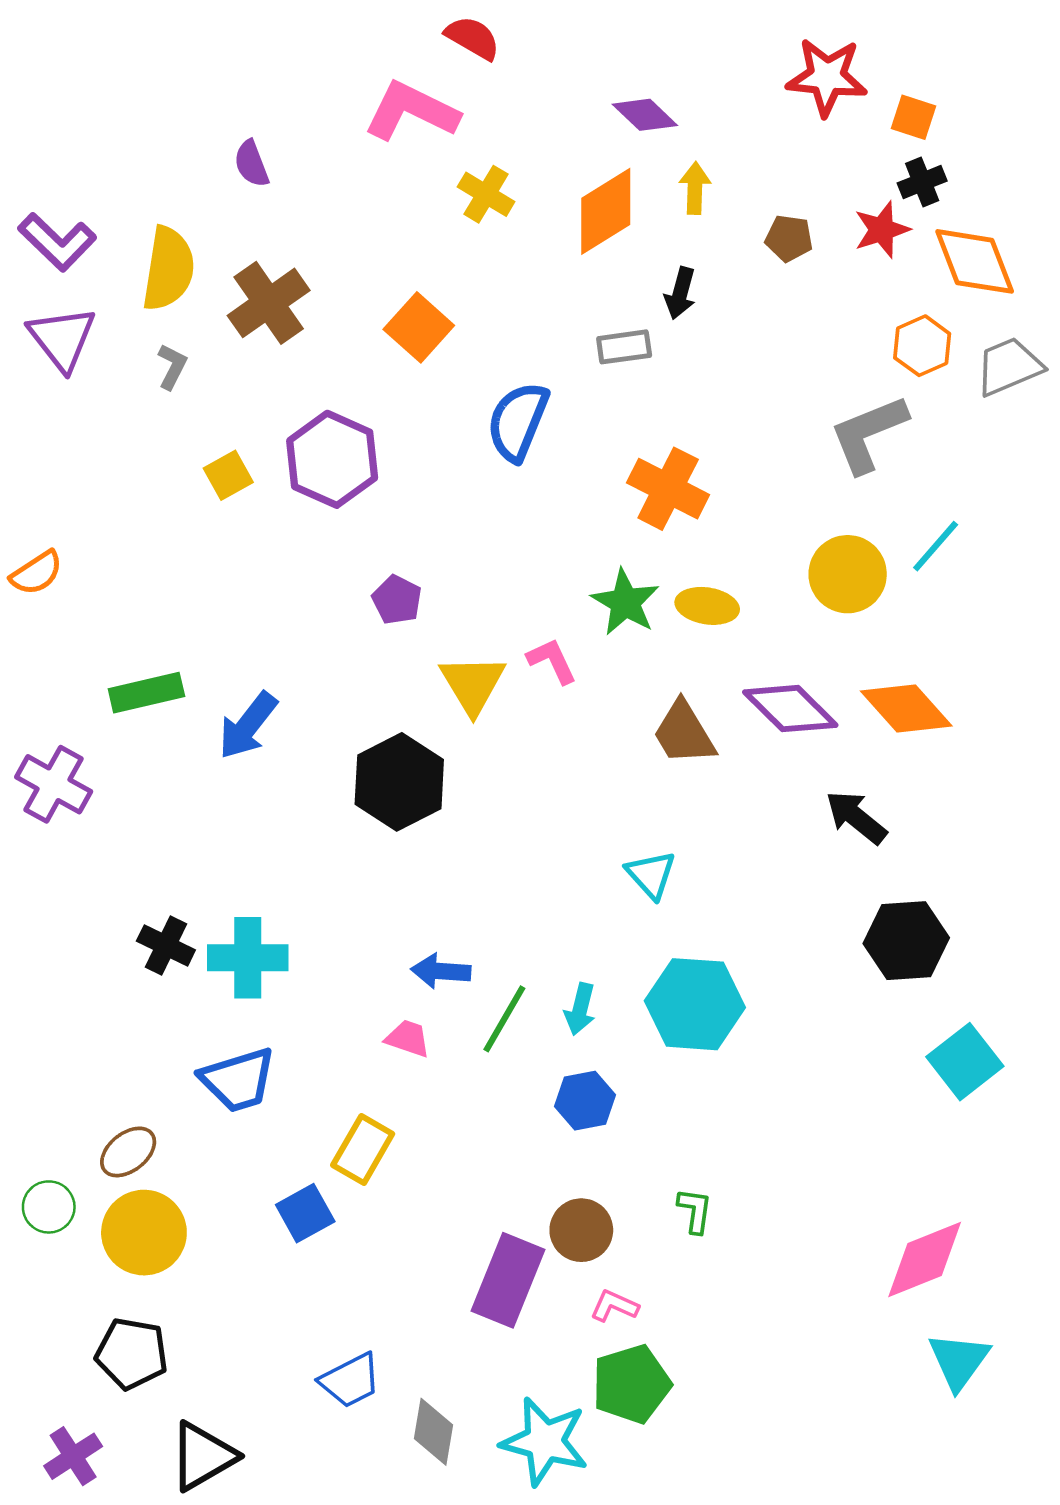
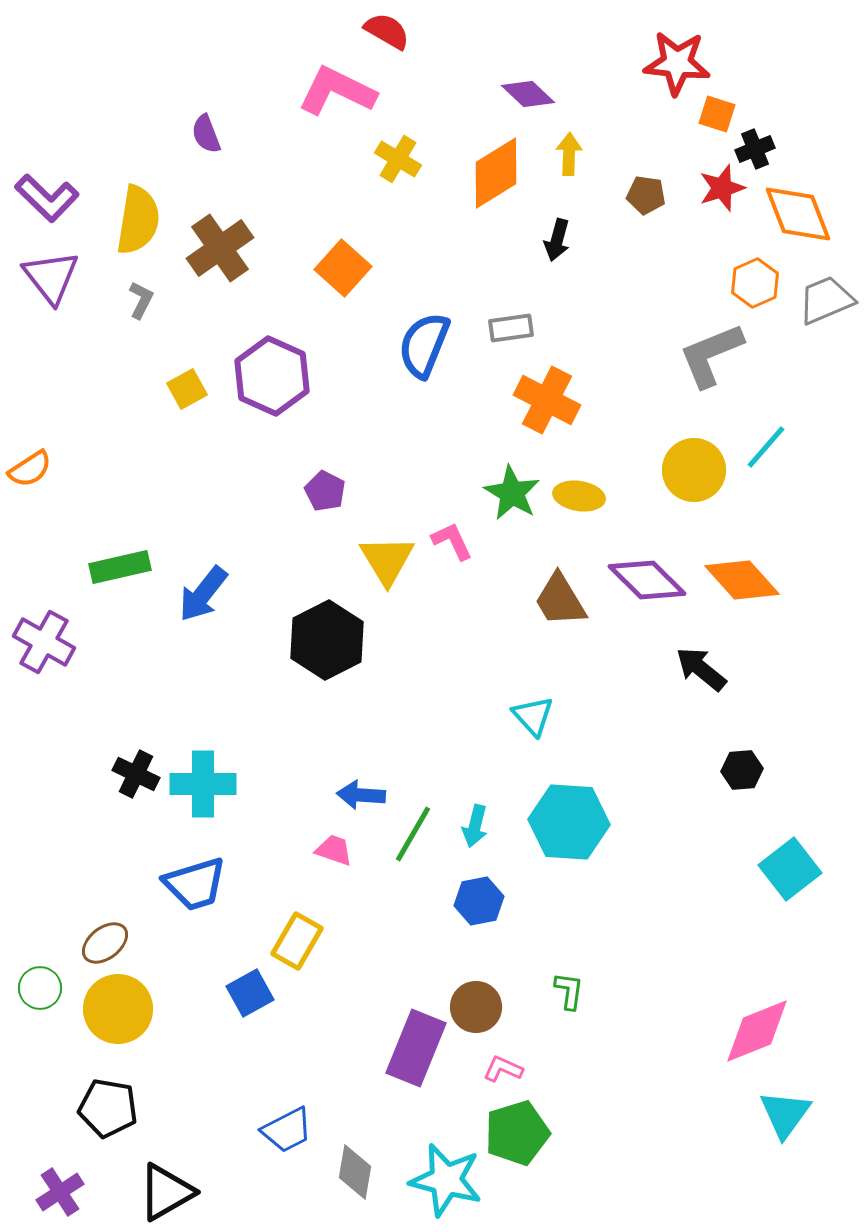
orange square: (914, 117) -> (717, 114), moved
gray rectangle: (624, 347) -> (511, 328), moved
black hexagon: (906, 941) -> (742, 770), size x0.6

